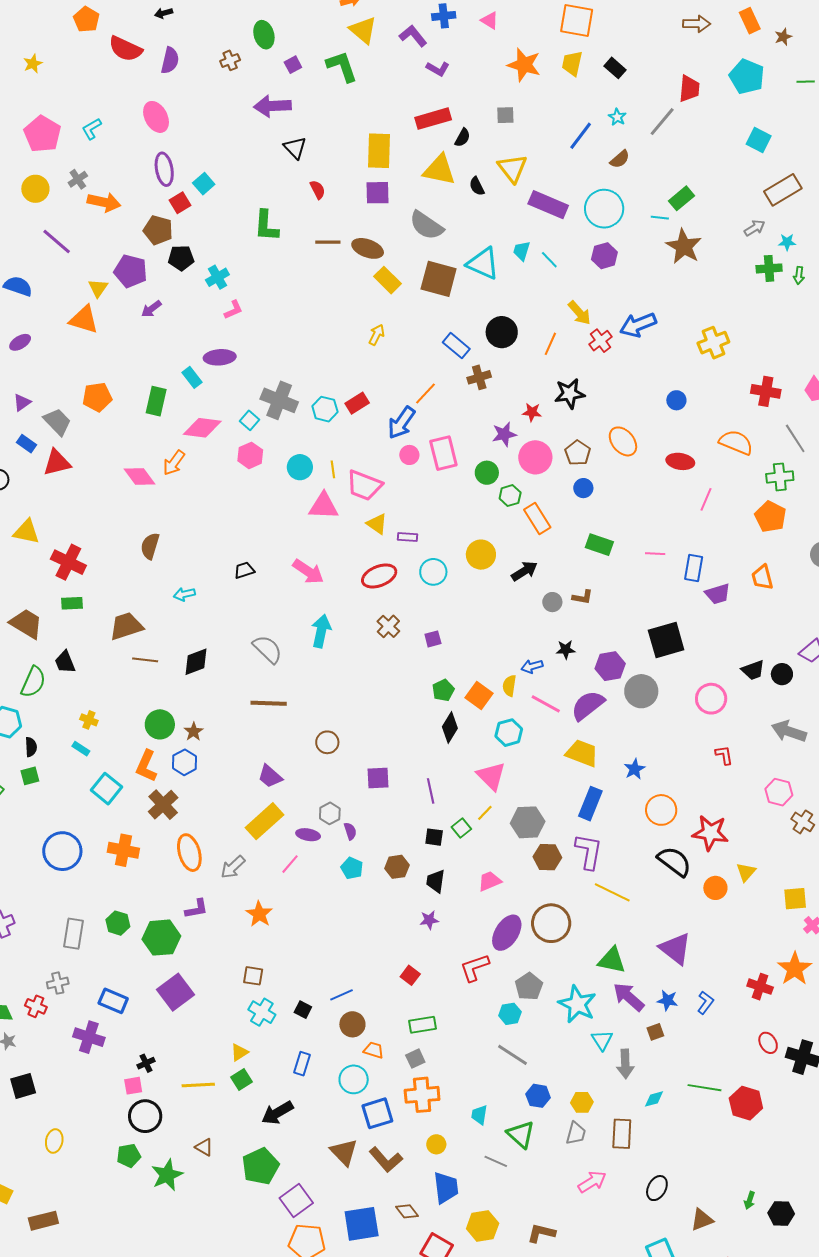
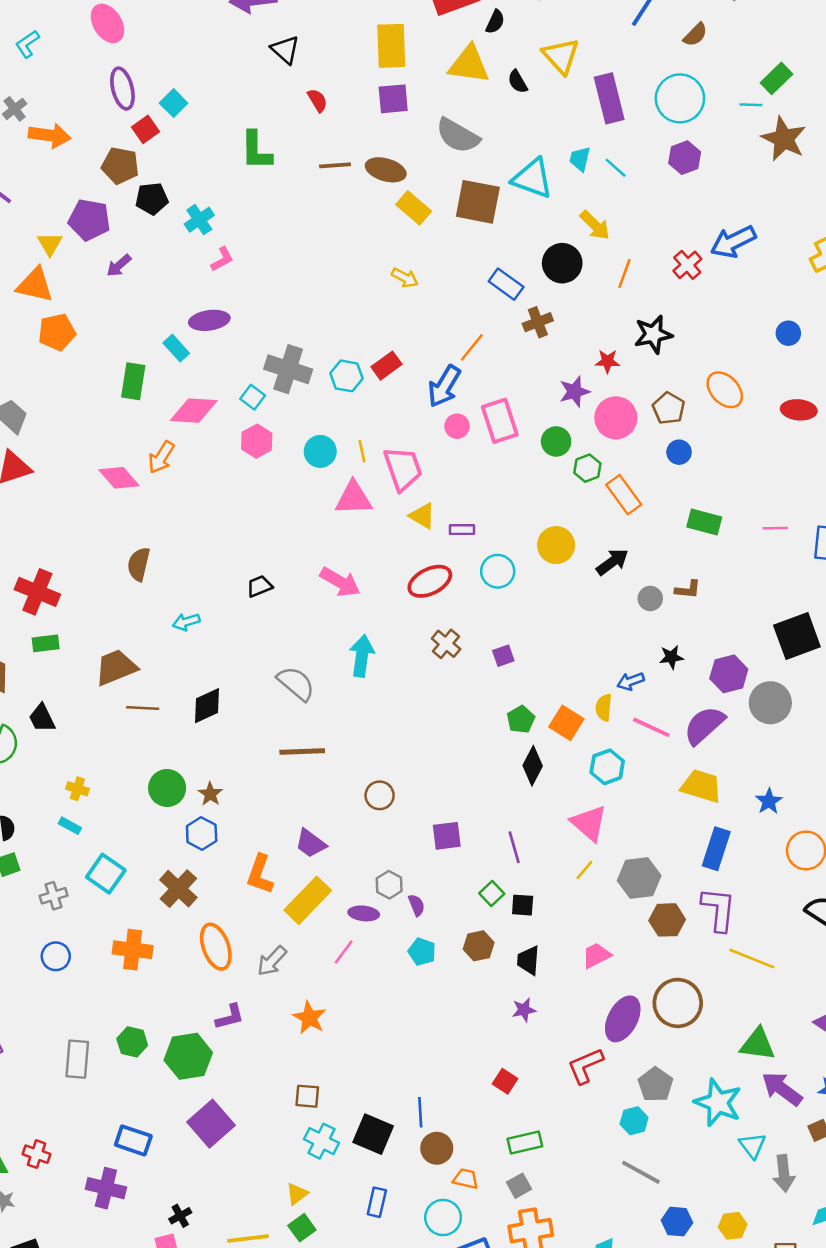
purple rectangle: (548, 205) -> (609, 98), turned 57
yellow arrow: (579, 313) -> (595, 225), moved
yellow arrow: (377, 335) -> (405, 278), turned 95
orange pentagon: (97, 397) -> (57, 332), moved
pink trapezoid: (364, 485) -> (403, 469), turned -126
orange L-shape: (146, 766) -> (260, 874), moved
green square: (461, 828) -> (492, 894), moved
blue circle: (62, 851) -> (56, 956), size x0.6
gray cross: (58, 983) -> (54, 896), moved
blue line: (341, 995) -> (420, 1112), turned -65
black square: (303, 1010) -> (373, 1134), size x1.8

